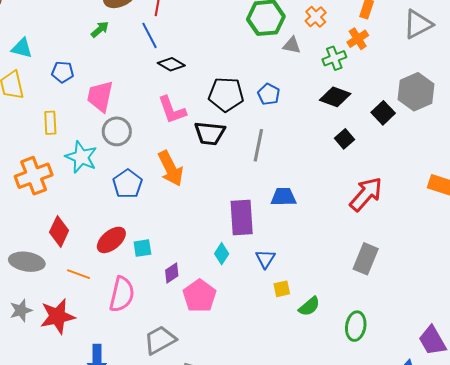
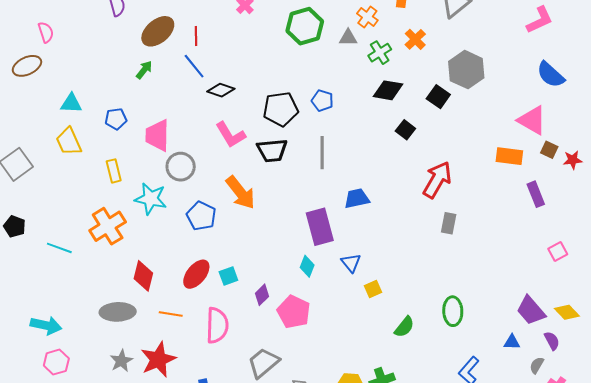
orange cross: (316, 17) -> (367, 17), moved
orange cross: (358, 39) -> (415, 39), moved
gray triangle: (292, 45) -> (348, 38), moved
gray rectangle: (366, 259) -> (449, 223), moved, size x0.7
green semicircle: (309, 306) -> (404, 327), moved

